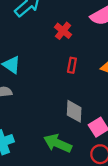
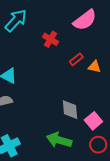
red rectangle: (72, 65) -> (76, 59), moved, turned 48

